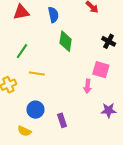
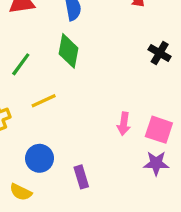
green diamond: (66, 41) -> (69, 51), moved
pink square: (101, 70) -> (159, 130), moved
yellow line: (37, 73) -> (44, 101), turned -35

